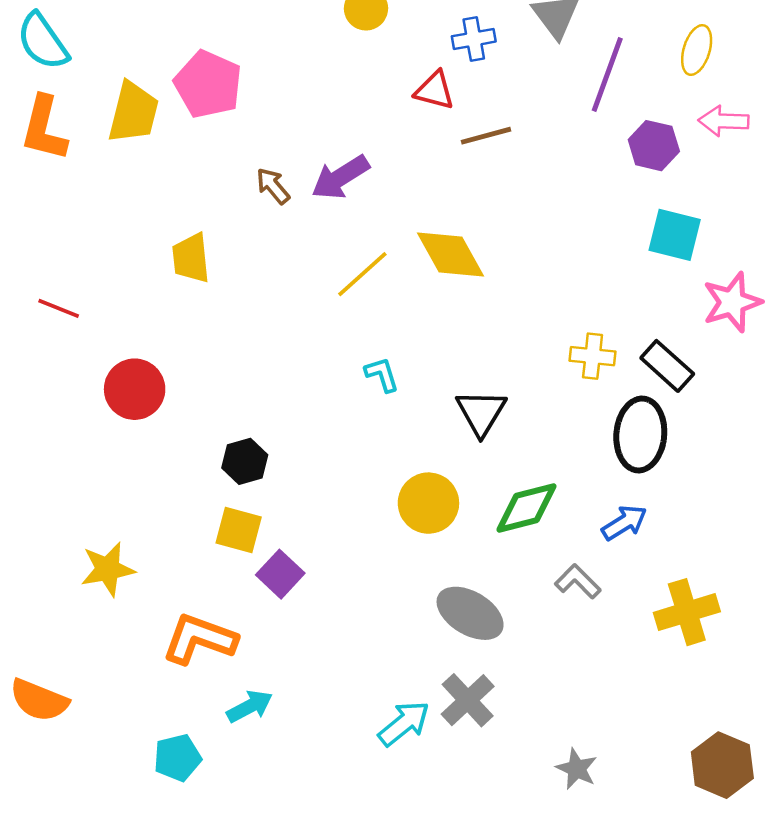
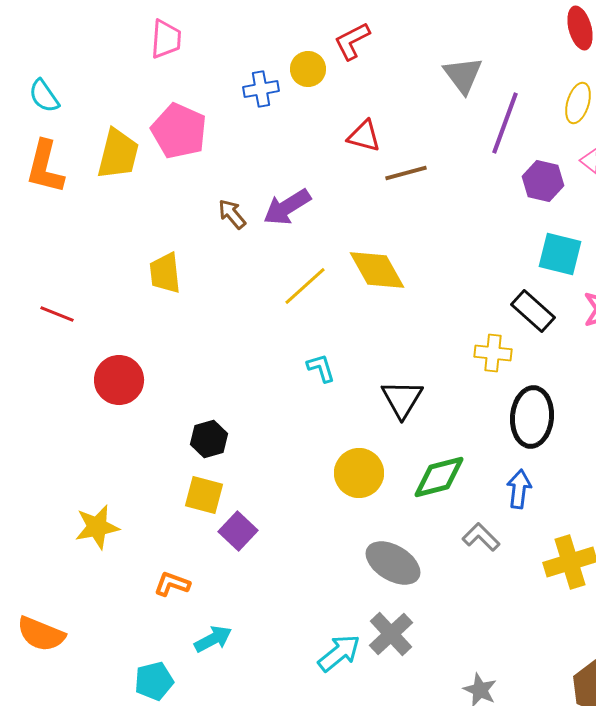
blue cross: (474, 39) -> (261, 89), moved
cyan semicircle: (43, 41) -> (44, 96), size x0.7
black rectangle: (667, 366) -> (533, 311), moved
blue arrow: (624, 523) -> (519, 489), turned -51
orange L-shape: (199, 639) -> (172, 584), size x0.6

